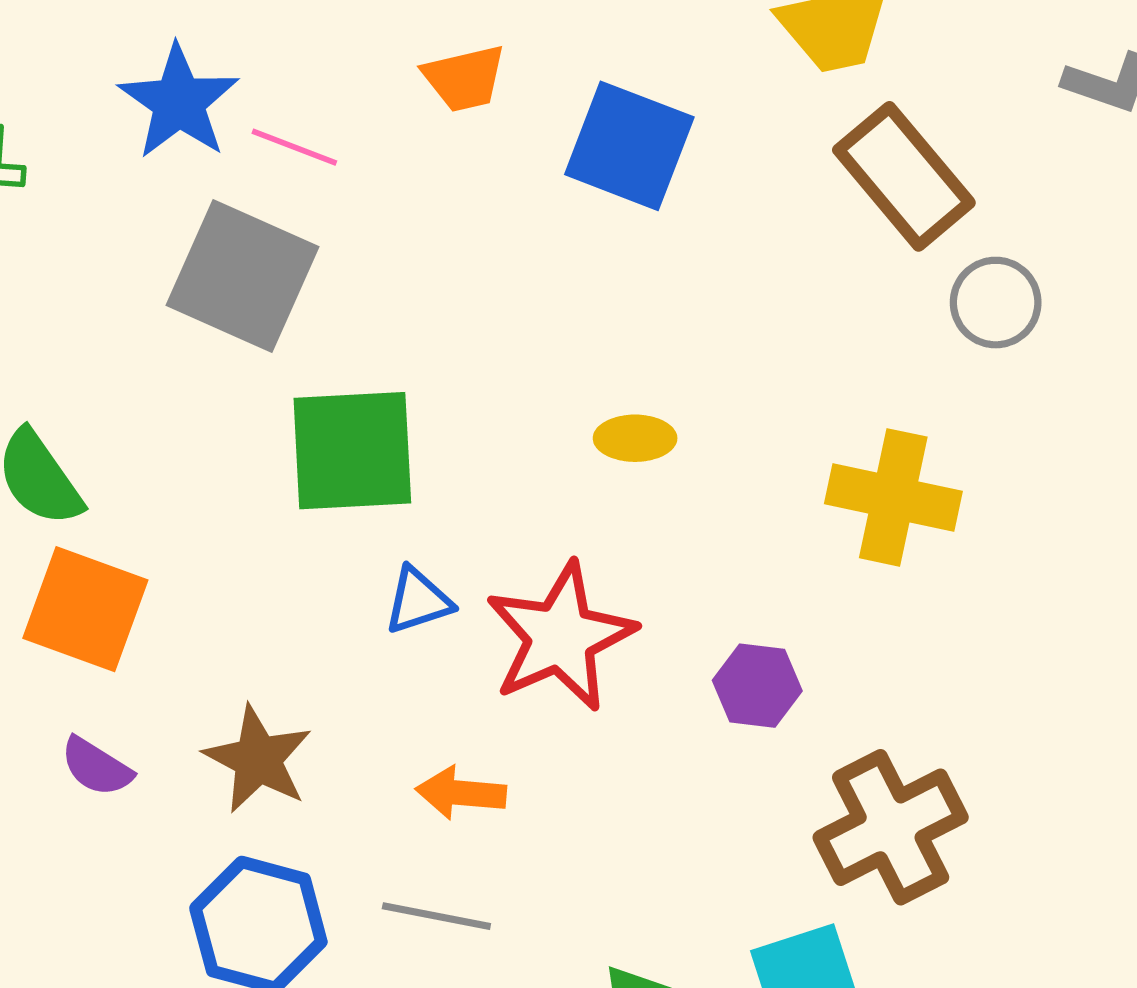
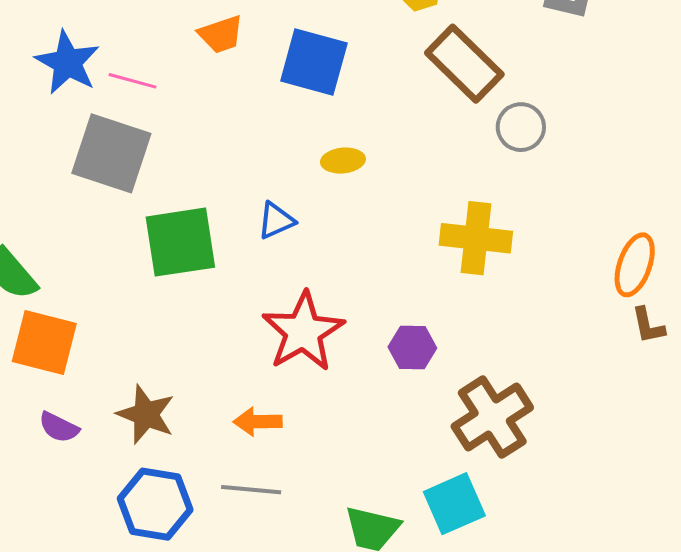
yellow ellipse: (635, 438) -> (343, 161), moved
blue triangle: (418, 601) -> (276, 221), moved

